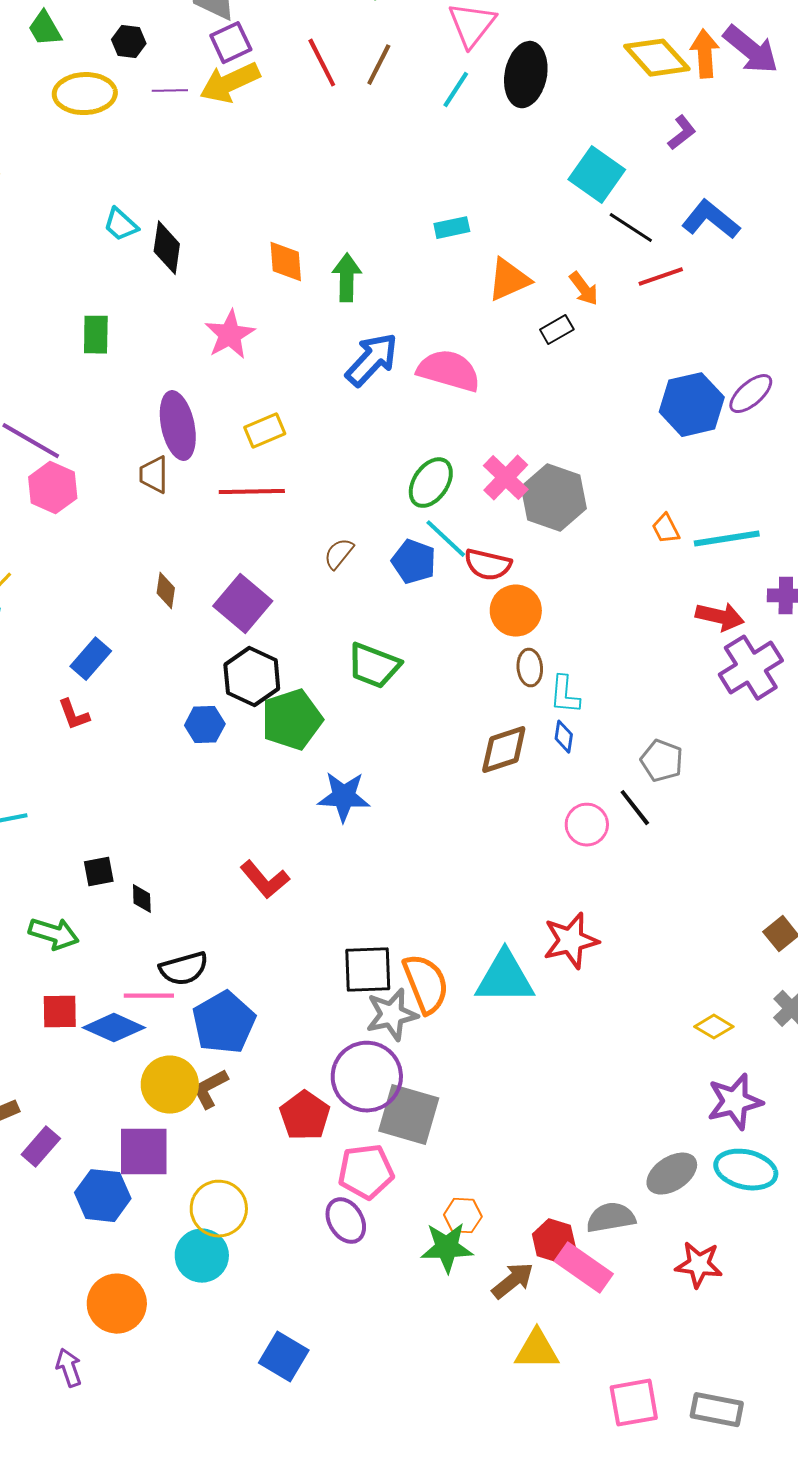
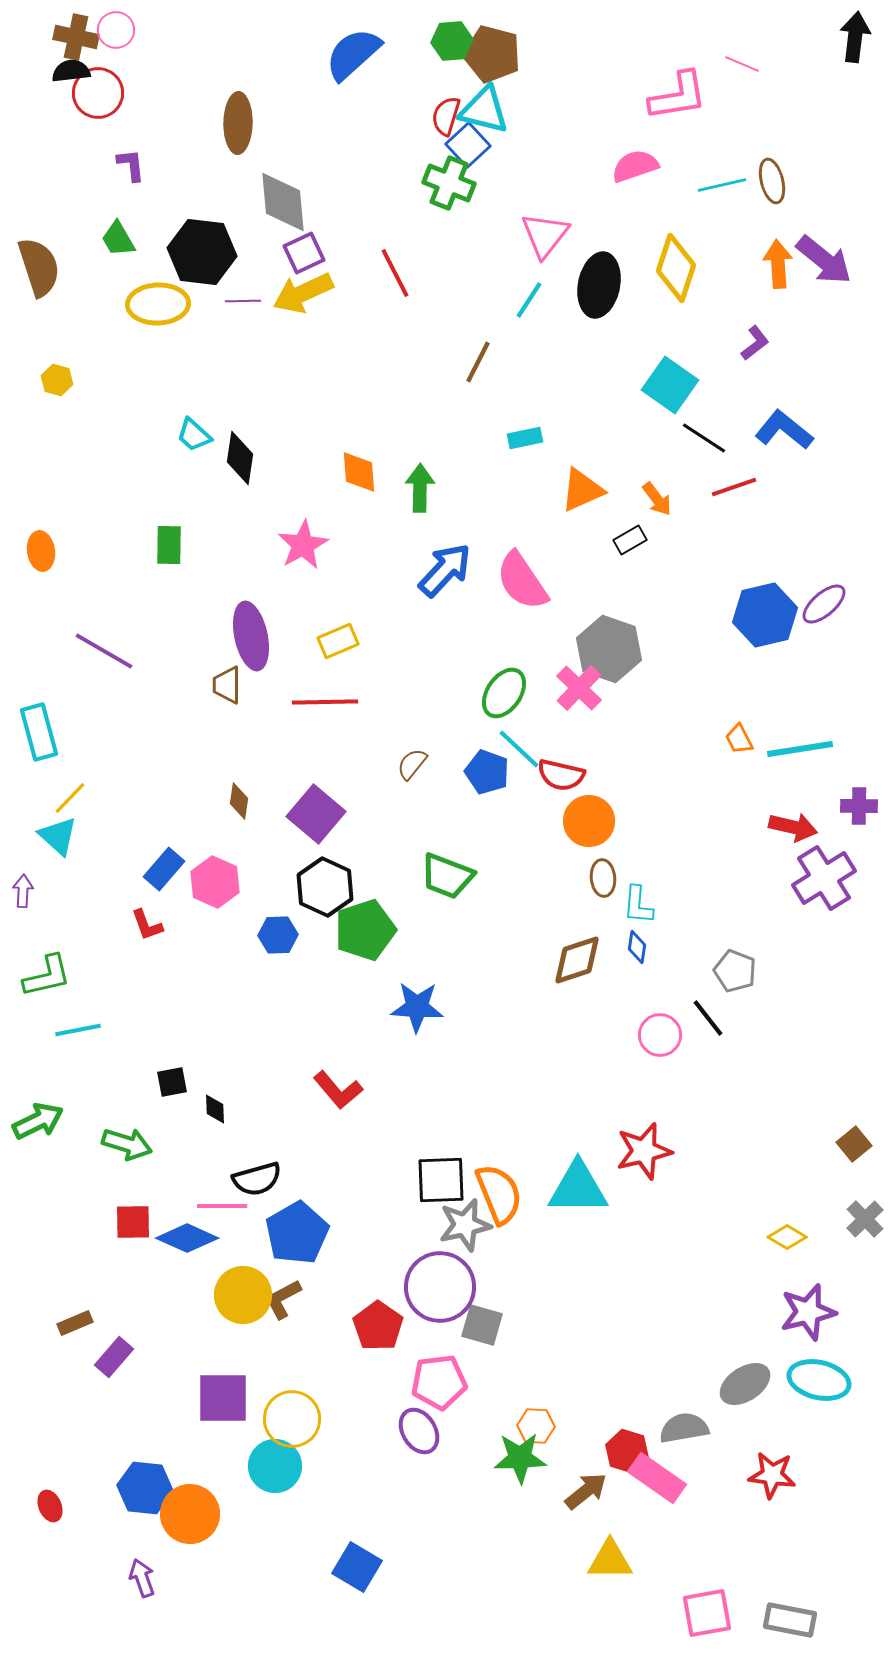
black hexagon: (129, 42) -> (202, 252), size x2.0
yellow diamond: (657, 58) -> (676, 268), moved, turned 60
brown line: (379, 65) -> (478, 362), moved
pink semicircle: (449, 371) -> (522, 581), turned -140
pink hexagon: (53, 488) -> (215, 882), moved
gray hexagon: (554, 498) -> (609, 649), moved
gray square: (409, 1115) -> (482, 1325), size x0.7
purple square: (144, 1152) -> (223, 1398), moved
blue hexagon: (103, 1196) -> (145, 1488), moved

